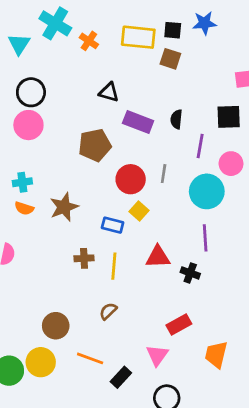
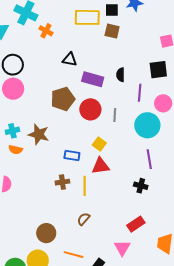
orange cross: (89, 41) -> (46, 31), moved
red circle: (131, 179) -> (90, 109), moved
brown star: (64, 207) -> (39, 134), moved, turned -30
blue rectangle: (113, 225) -> (72, 156), moved
red triangle: (158, 257) -> (101, 166), moved

